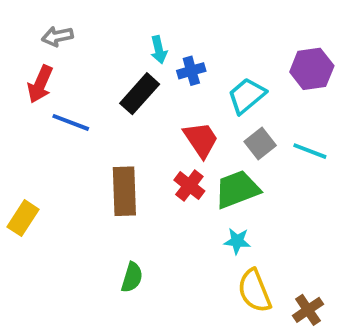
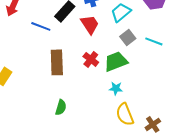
blue line: (71, 122) -> (41, 26), moved
red trapezoid: (201, 140) -> (90, 24), moved

